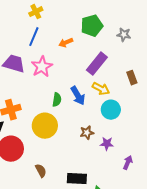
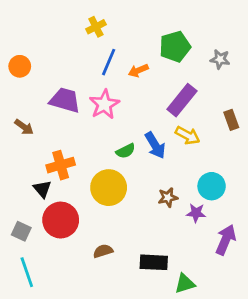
blue line: (34, 37) -> (109, 62), moved
green semicircle: (57, 100) -> (126, 151), turned 56
cyan circle: (111, 110) -> (212, 186), moved
purple arrow: (128, 163) -> (226, 240), size x1.5
brown semicircle: (41, 171) -> (103, 251), turned -80

